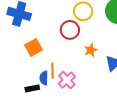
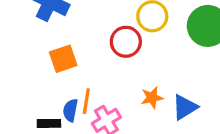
orange star: (91, 50) -> (152, 98), moved

